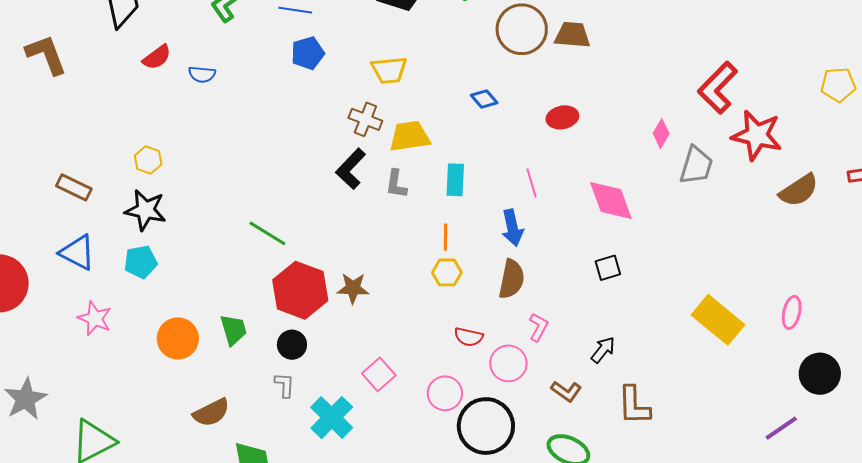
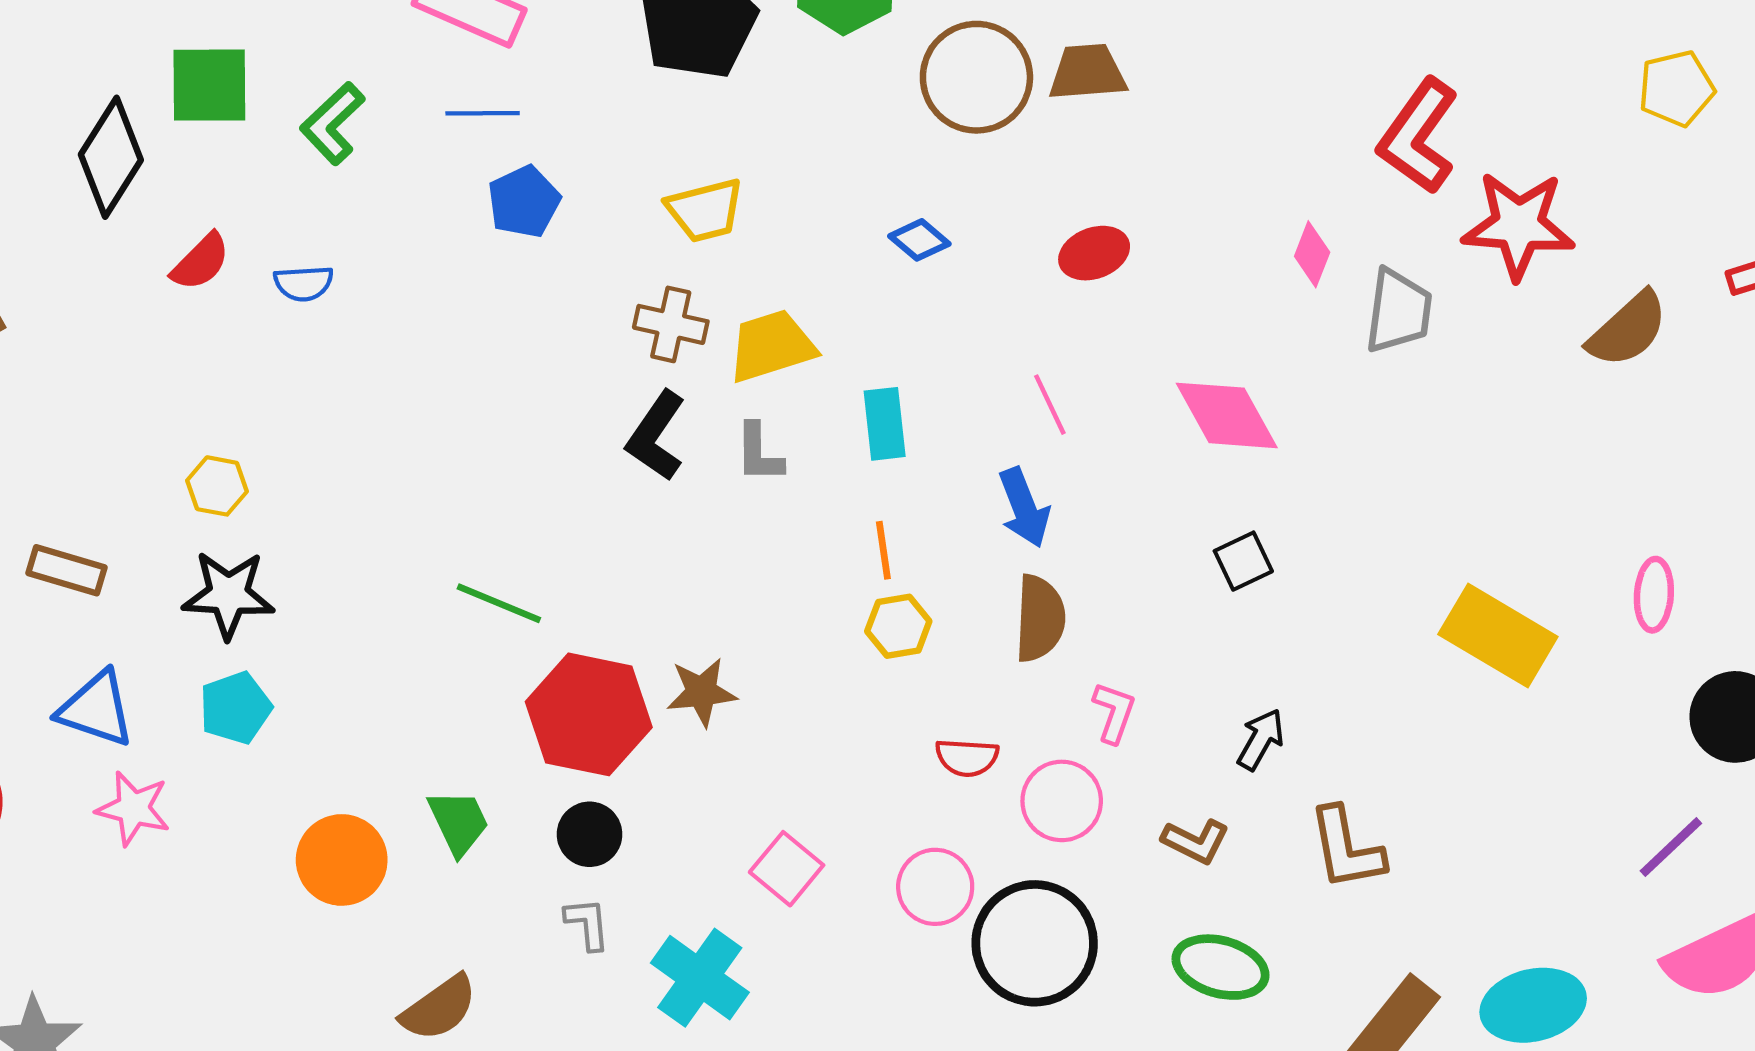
pink star: (95, 318) -> (133, 808), moved

